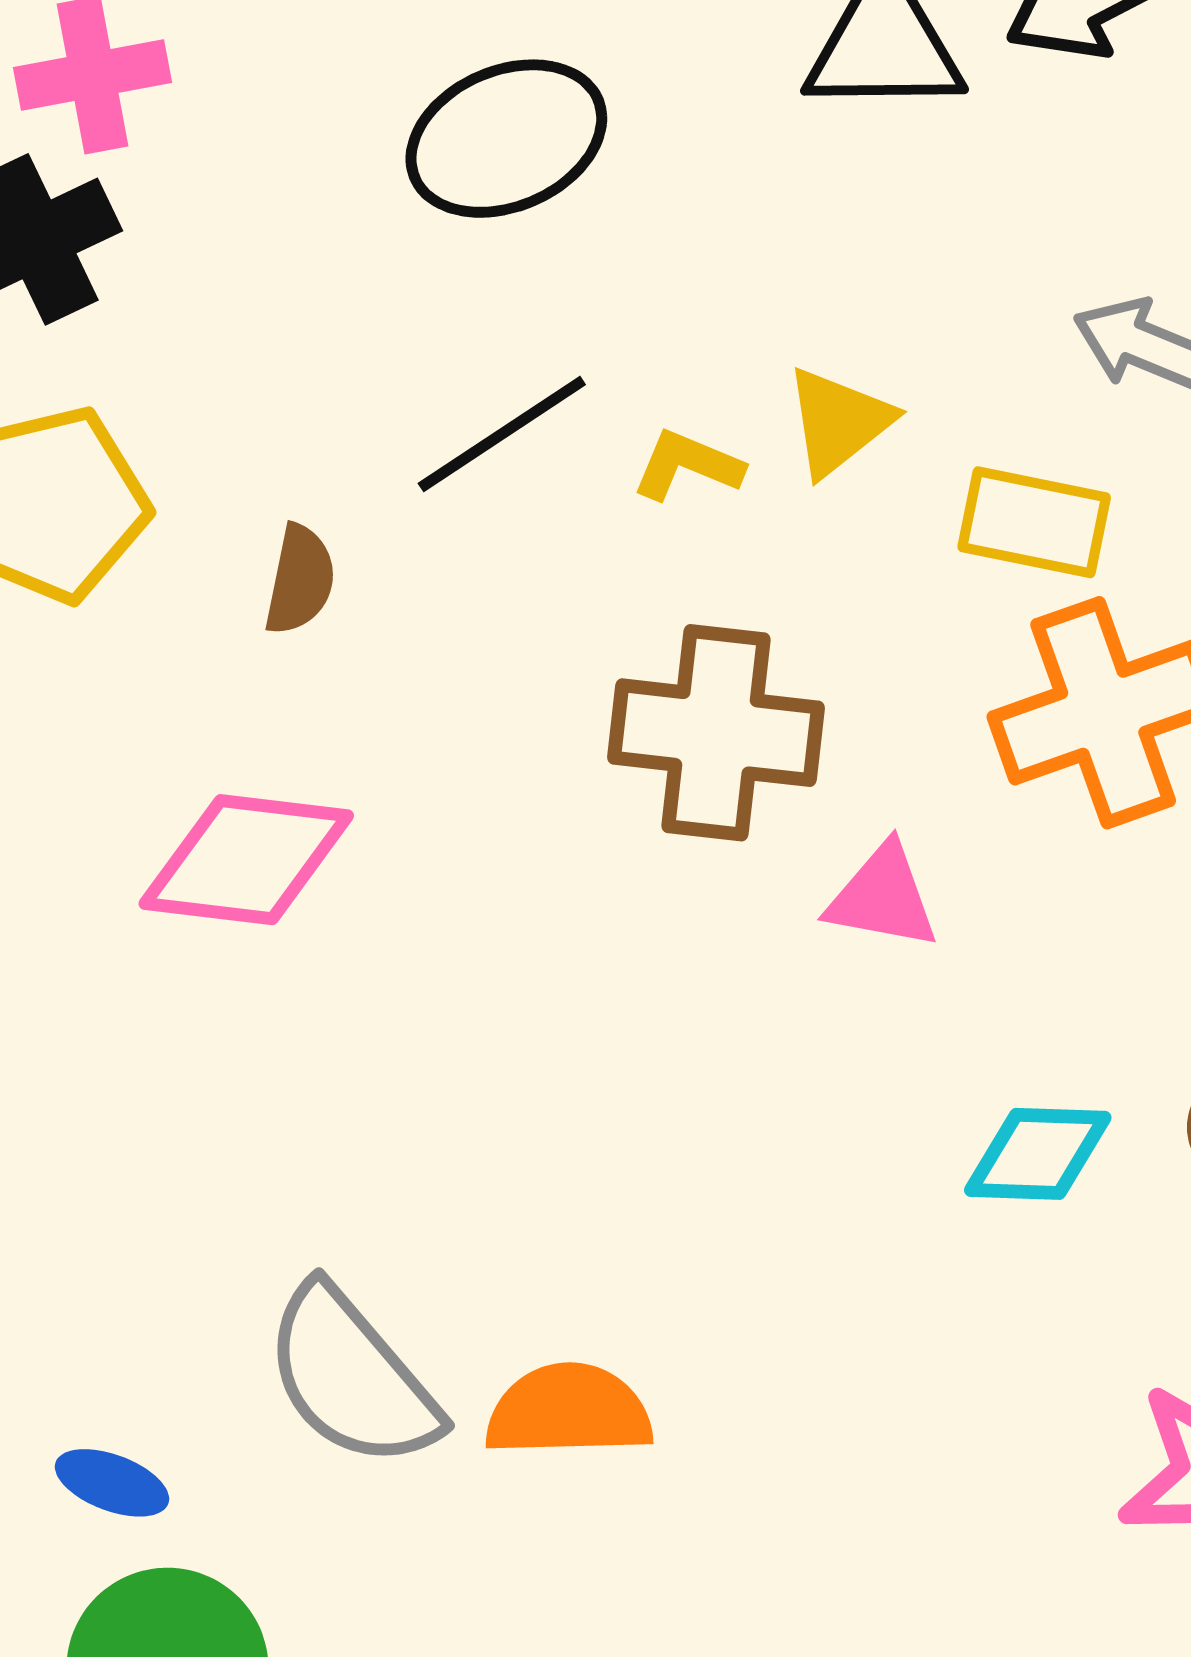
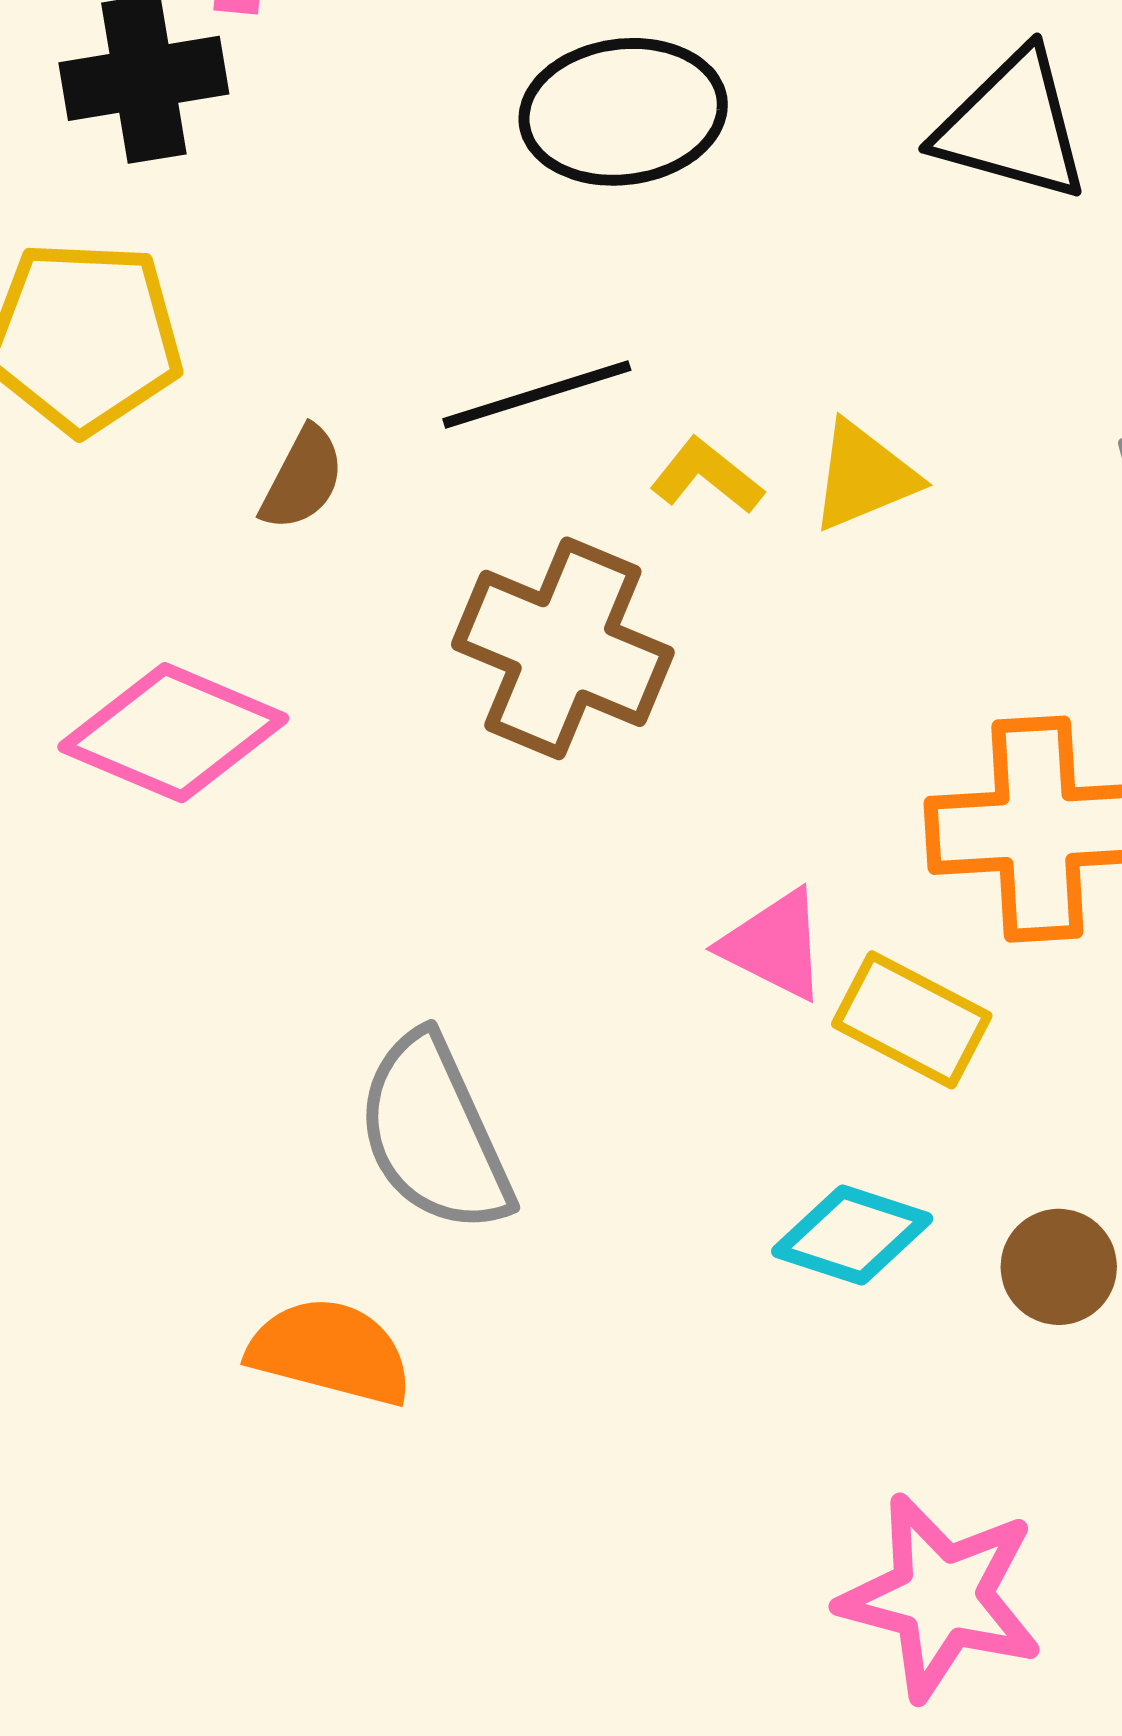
yellow rectangle: (1034, 522) -> (912, 1020), moved
brown cross: (716, 733) -> (563, 648), moved
gray semicircle: (352, 1377) -> (434, 1134), moved

